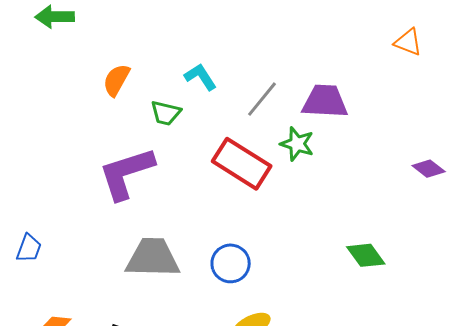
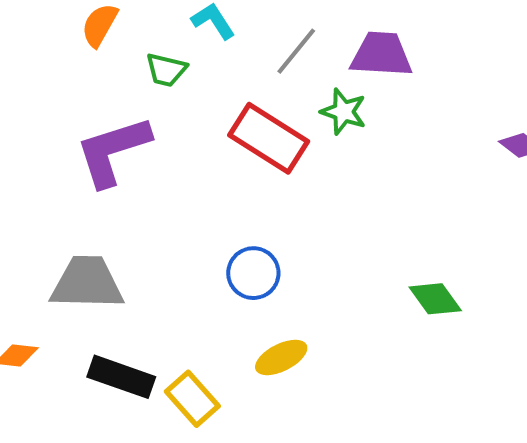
green diamond: (366, 255) -> (435, 299), moved
gray trapezoid: (153, 258) -> (87, 283), moved

